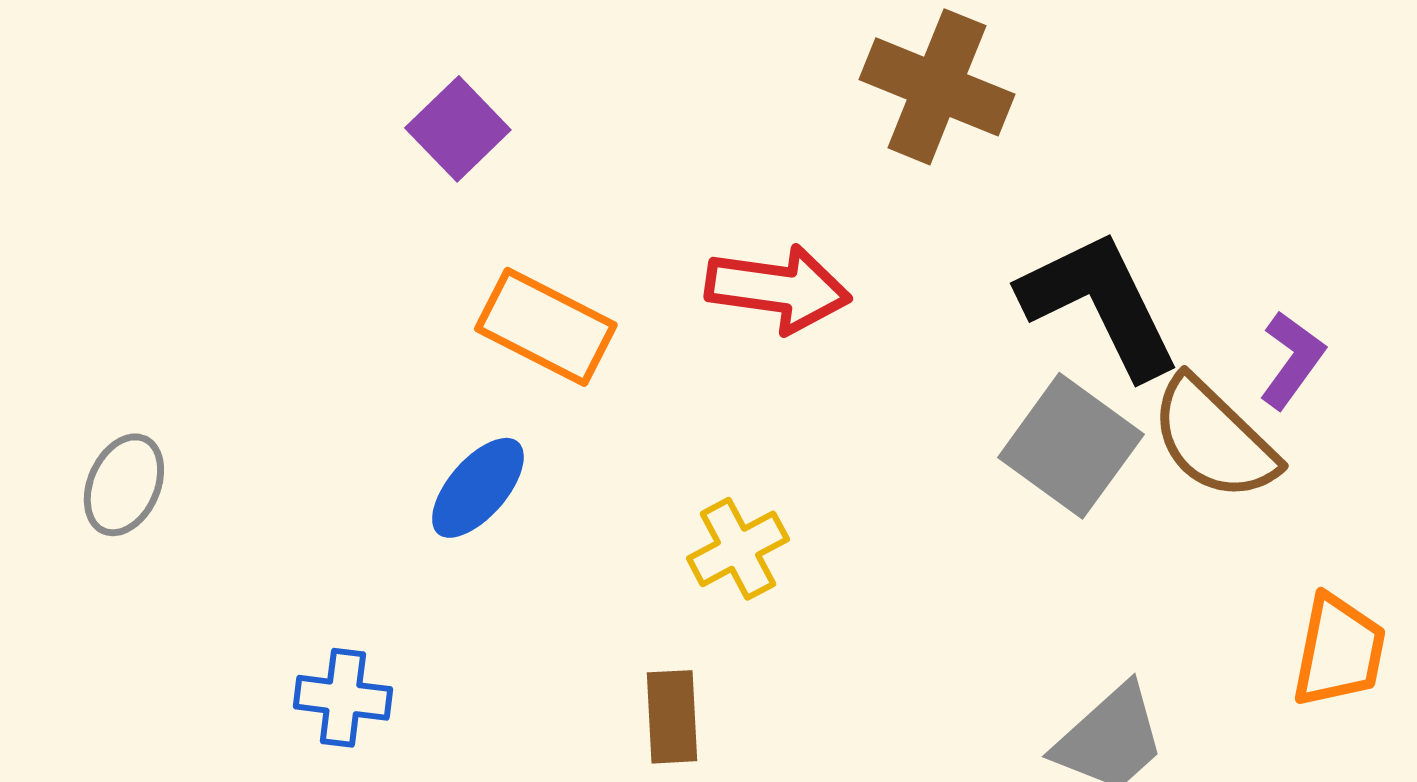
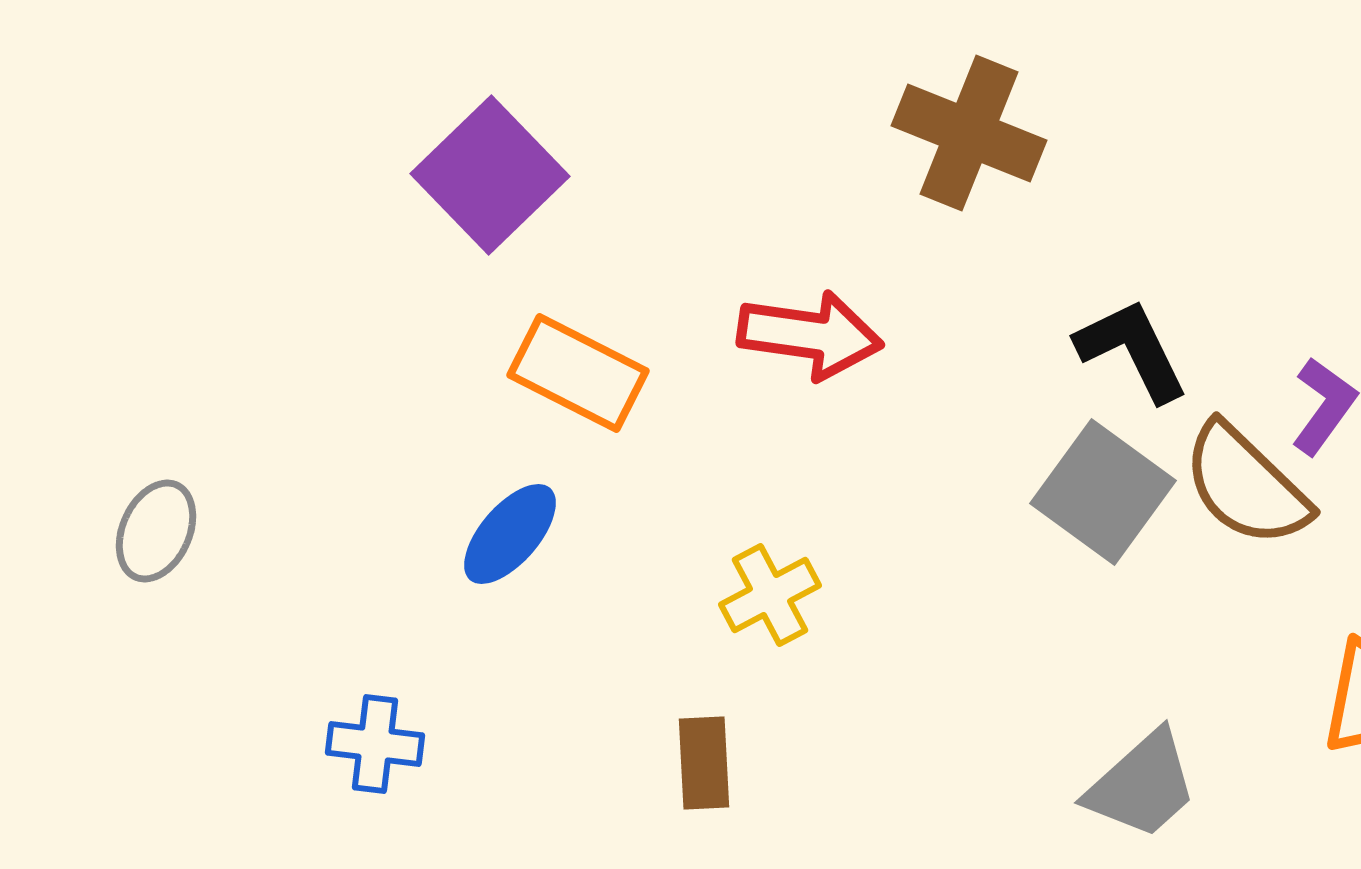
purple square: (458, 129) -> (490, 175), size x1.5
black L-shape: (1100, 304) -> (1132, 350), size x0.7

